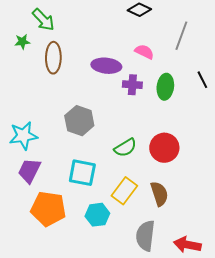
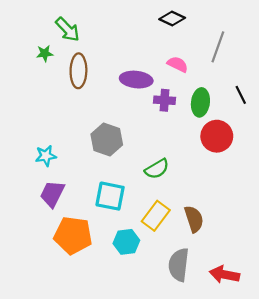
cyan star: (23, 136) -> (46, 156), size x0.7
red circle: (164, 148) -> (217, 136), moved

